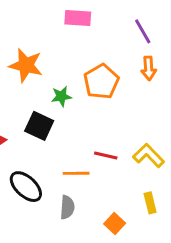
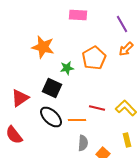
orange arrow: (149, 68) -> (126, 49), turned 49
black ellipse: (26, 187) -> (51, 117), moved
gray semicircle: (67, 207) -> (83, 143), moved

